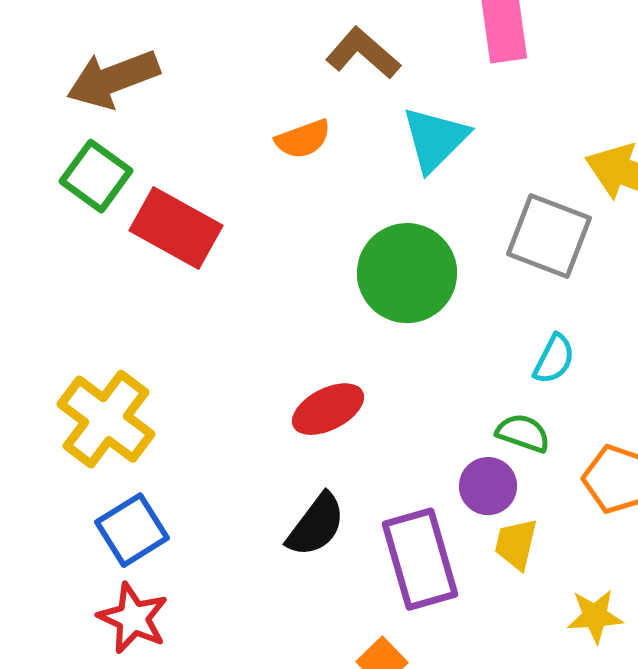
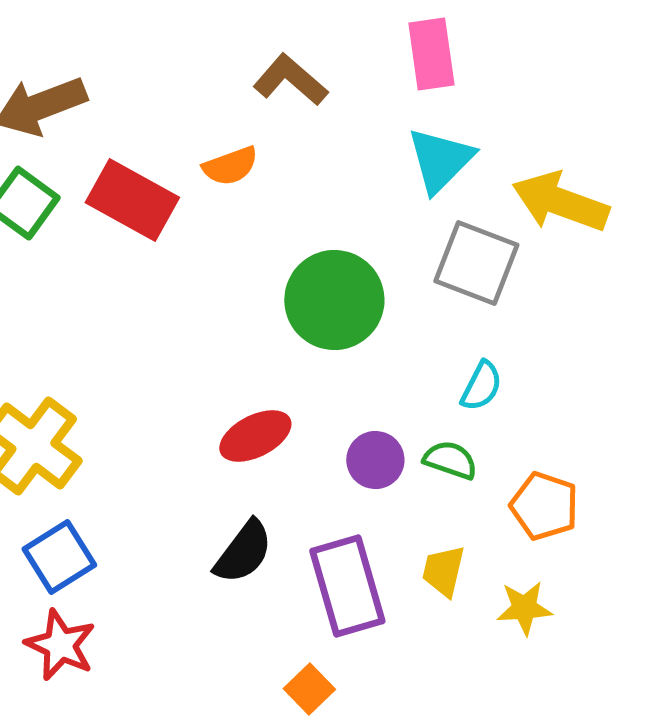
cyan triangle: (435, 139) -> (440, 160), moved
red rectangle: (176, 228) -> (132, 200), moved
purple circle: (488, 486) -> (375, 460), moved
yellow star: (595, 616) -> (524, 608), moved

